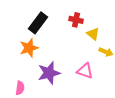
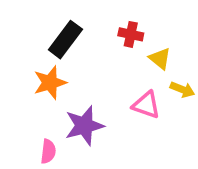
pink triangle: (85, 71) -> (146, 105), moved
pink semicircle: (20, 88) -> (48, 151), moved

